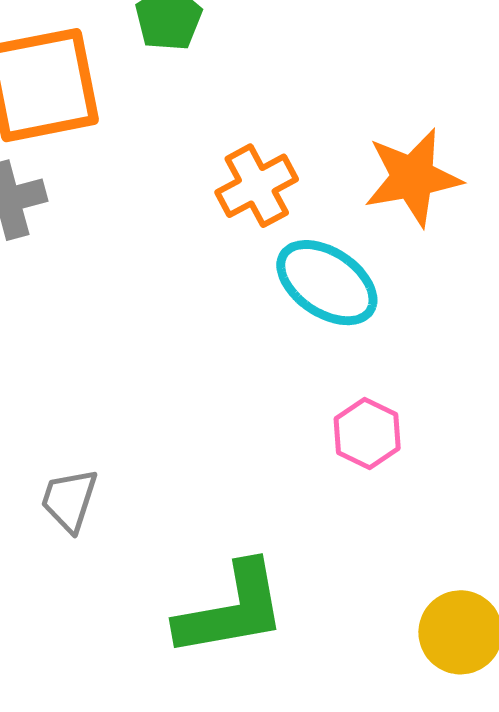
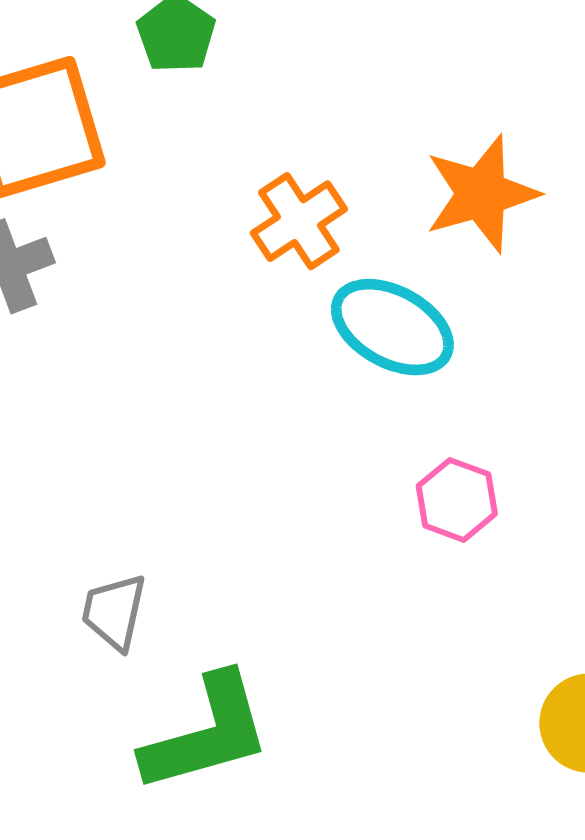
green L-shape: (231, 610) -> (207, 733), moved

